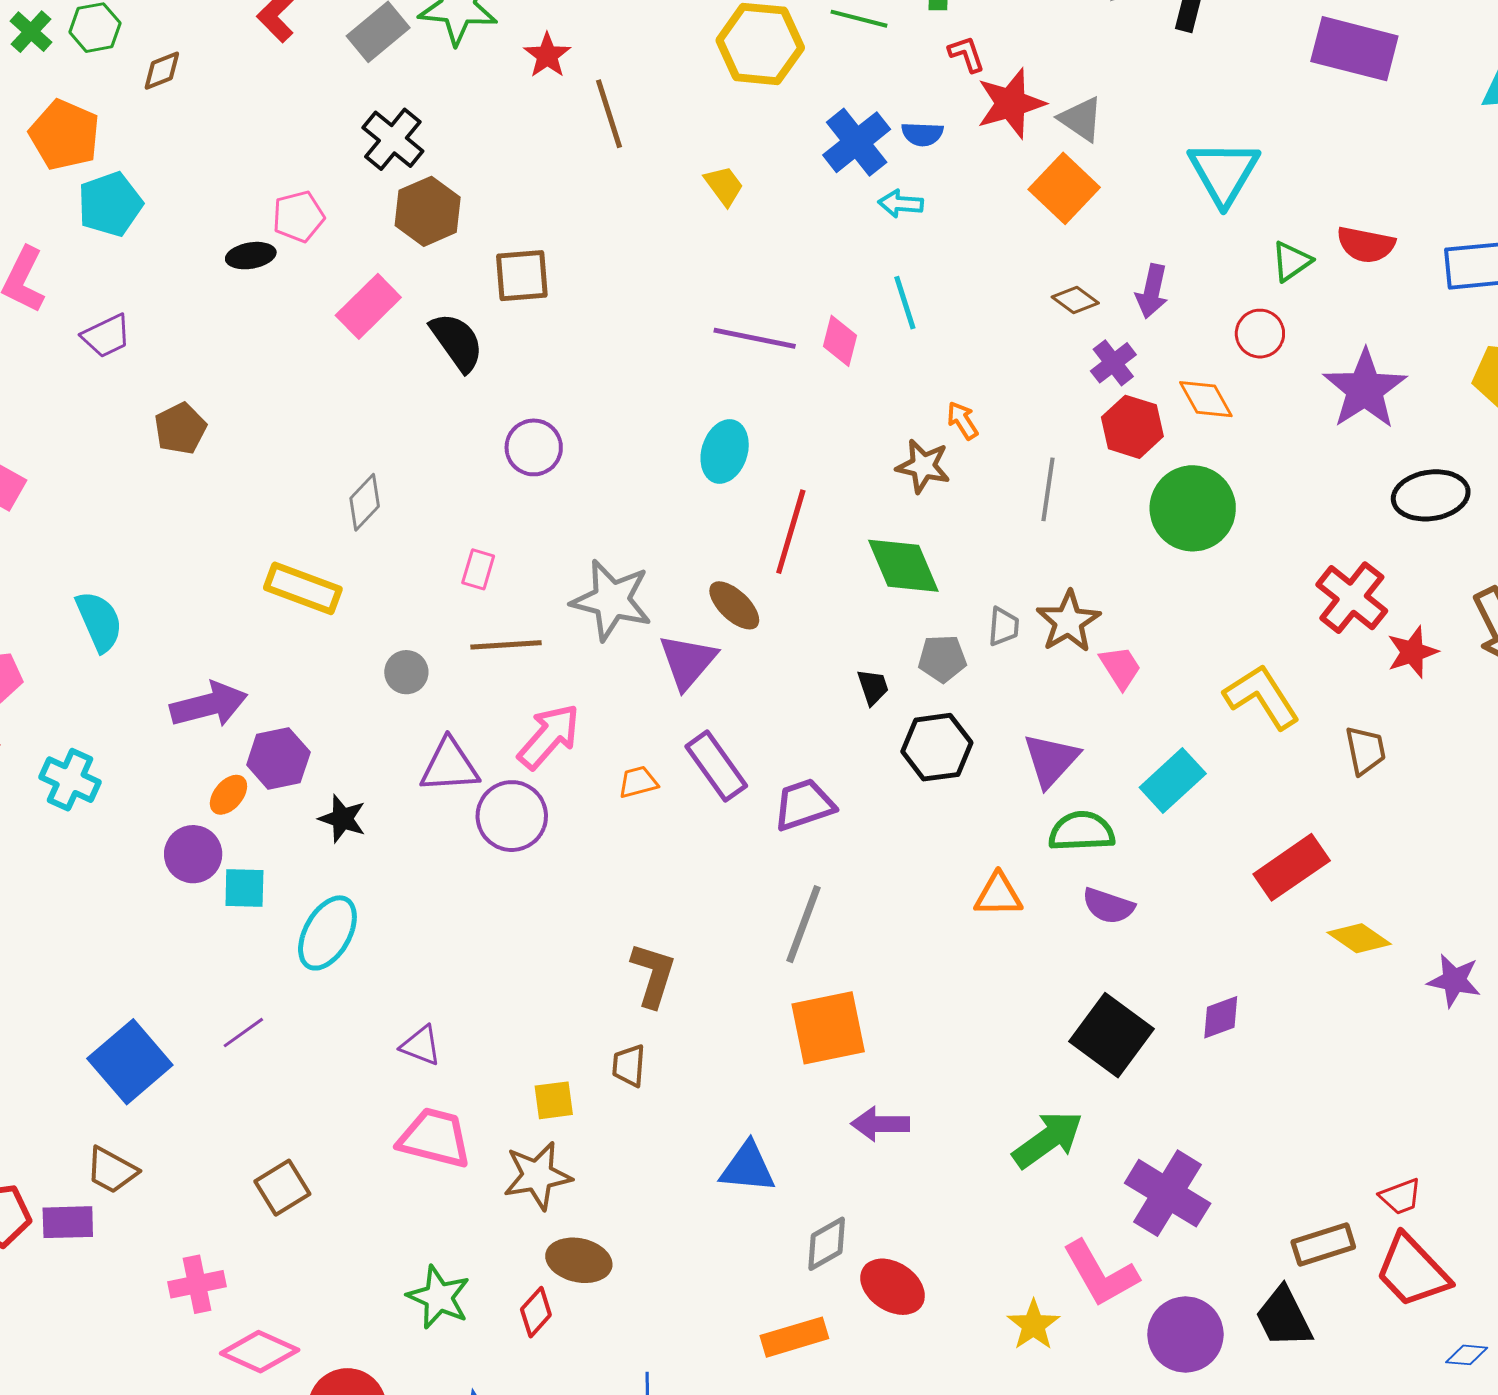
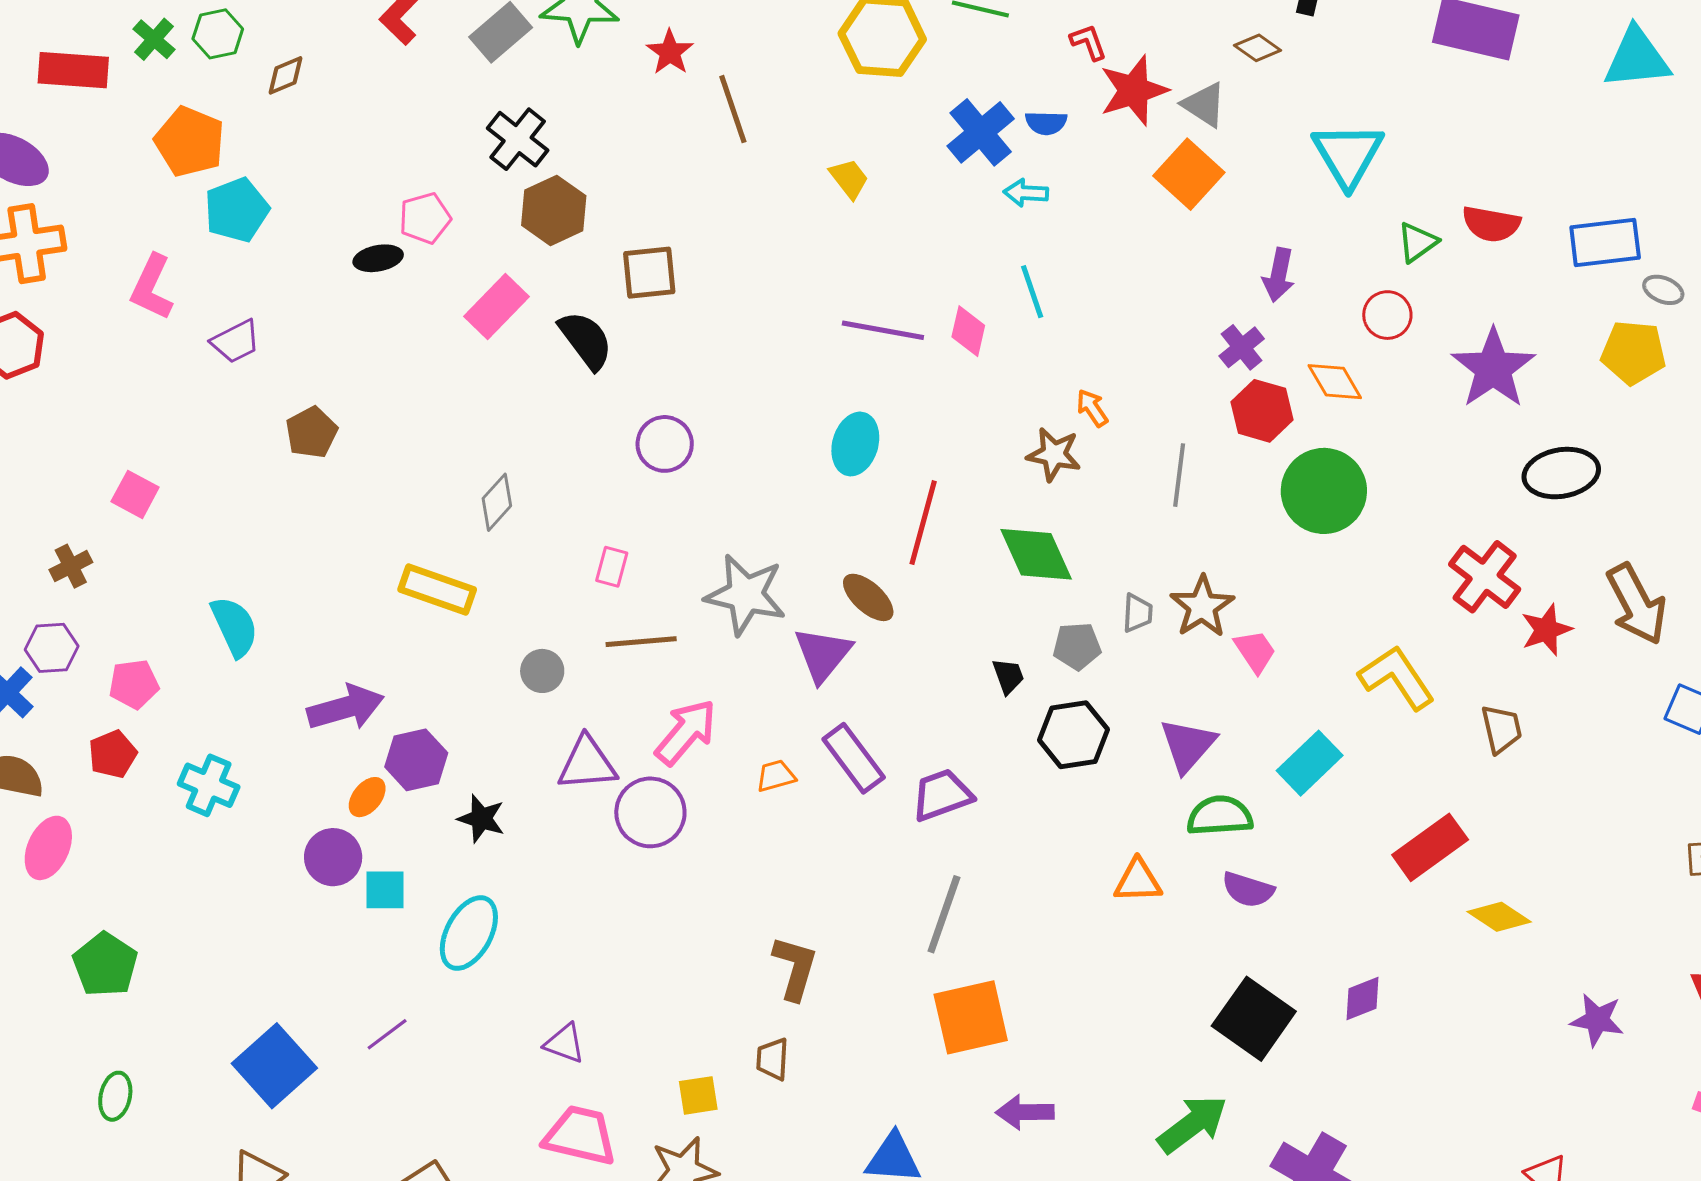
brown diamond: (1075, 300) -> (1258, 48), moved
purple star: (1454, 980) -> (1597, 1020), moved

